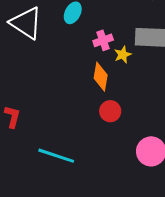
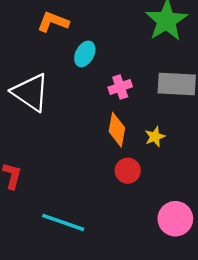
white triangle: (26, 23) -> (31, 92), moved
yellow star: (123, 55) -> (155, 137), moved

